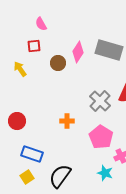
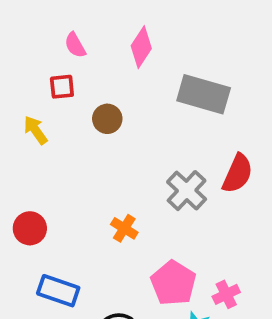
pink diamond: (78, 52) -> (141, 47), moved
orange cross: (67, 121) -> (124, 228), turned 32
pink pentagon: (101, 137) -> (173, 283), moved

